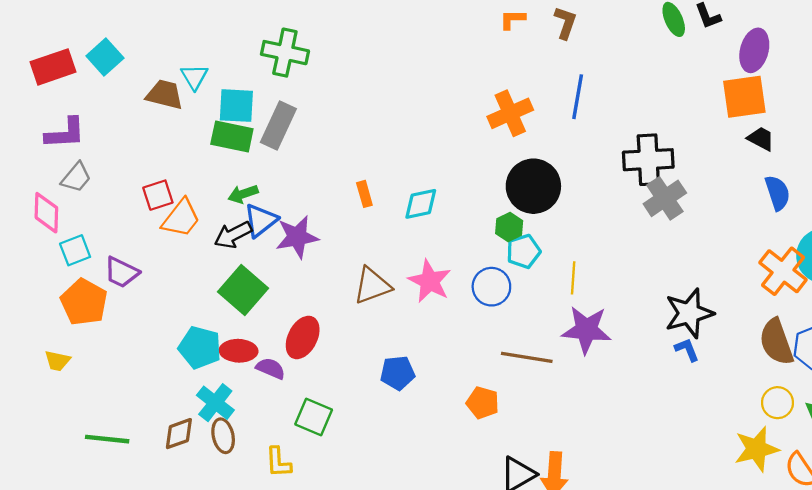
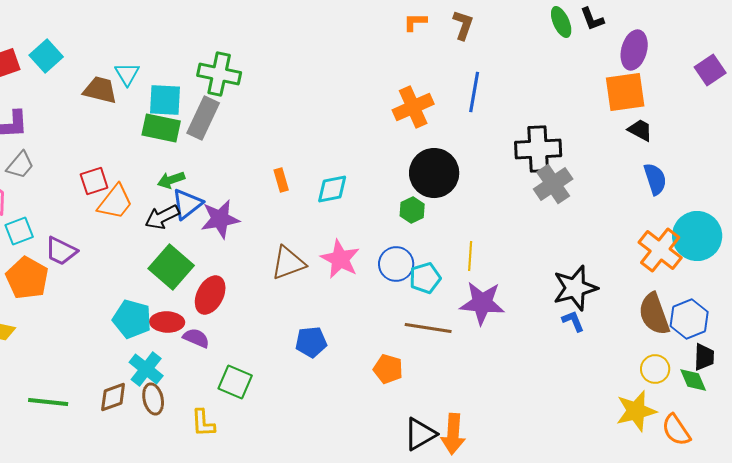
green cross: (285, 53) -> (219, 74), moved
cyan pentagon: (523, 251) -> (425, 278), moved
red ellipse: (303, 337) -> (210, 295), moved

